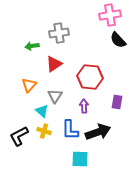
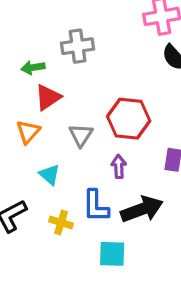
red triangle: (54, 64) -> (48, 97), moved
gray triangle: (55, 96) -> (81, 135), moved
yellow cross: (44, 131) -> (61, 222), moved

